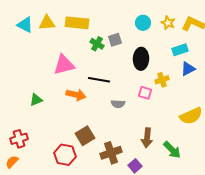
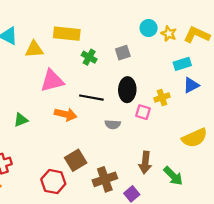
yellow triangle: (47, 23) -> (34, 49), moved
cyan circle: (143, 23) -> (149, 28), moved
gray square: (115, 40) -> (123, 53), moved
black ellipse: (141, 59) -> (127, 90), moved

